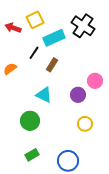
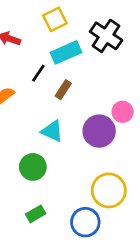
yellow square: (35, 20) -> (55, 19), moved
purple circle: (78, 95) -> (99, 131), size x1.5
yellow circle: (85, 124) -> (109, 190), moved, size x1.6

